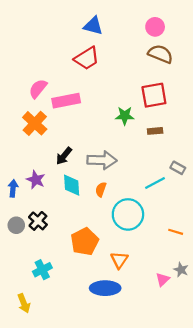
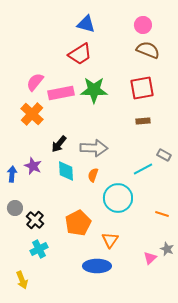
green star: (125, 116) -> (94, 90), moved, size x1.5
black cross: (38, 221) -> (35, 220), moved

